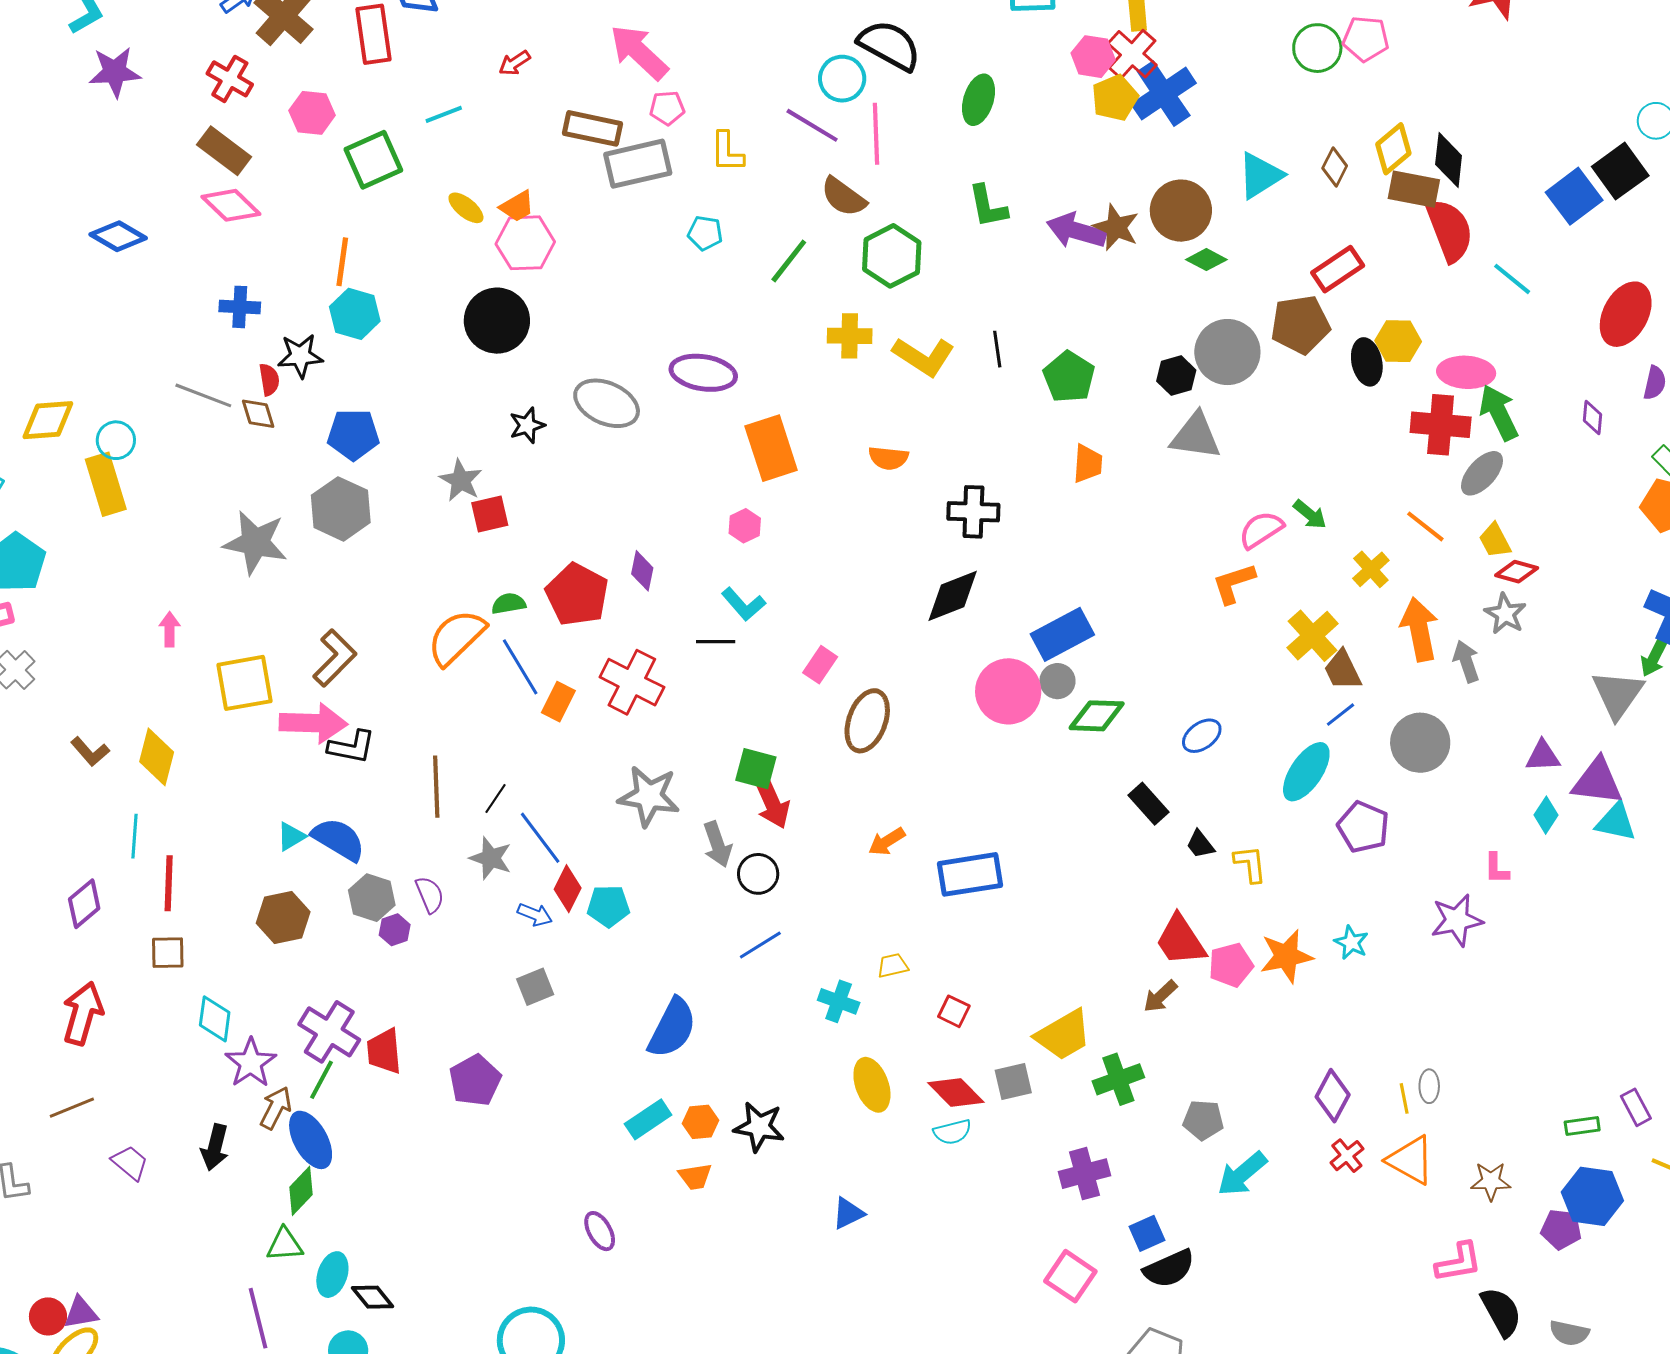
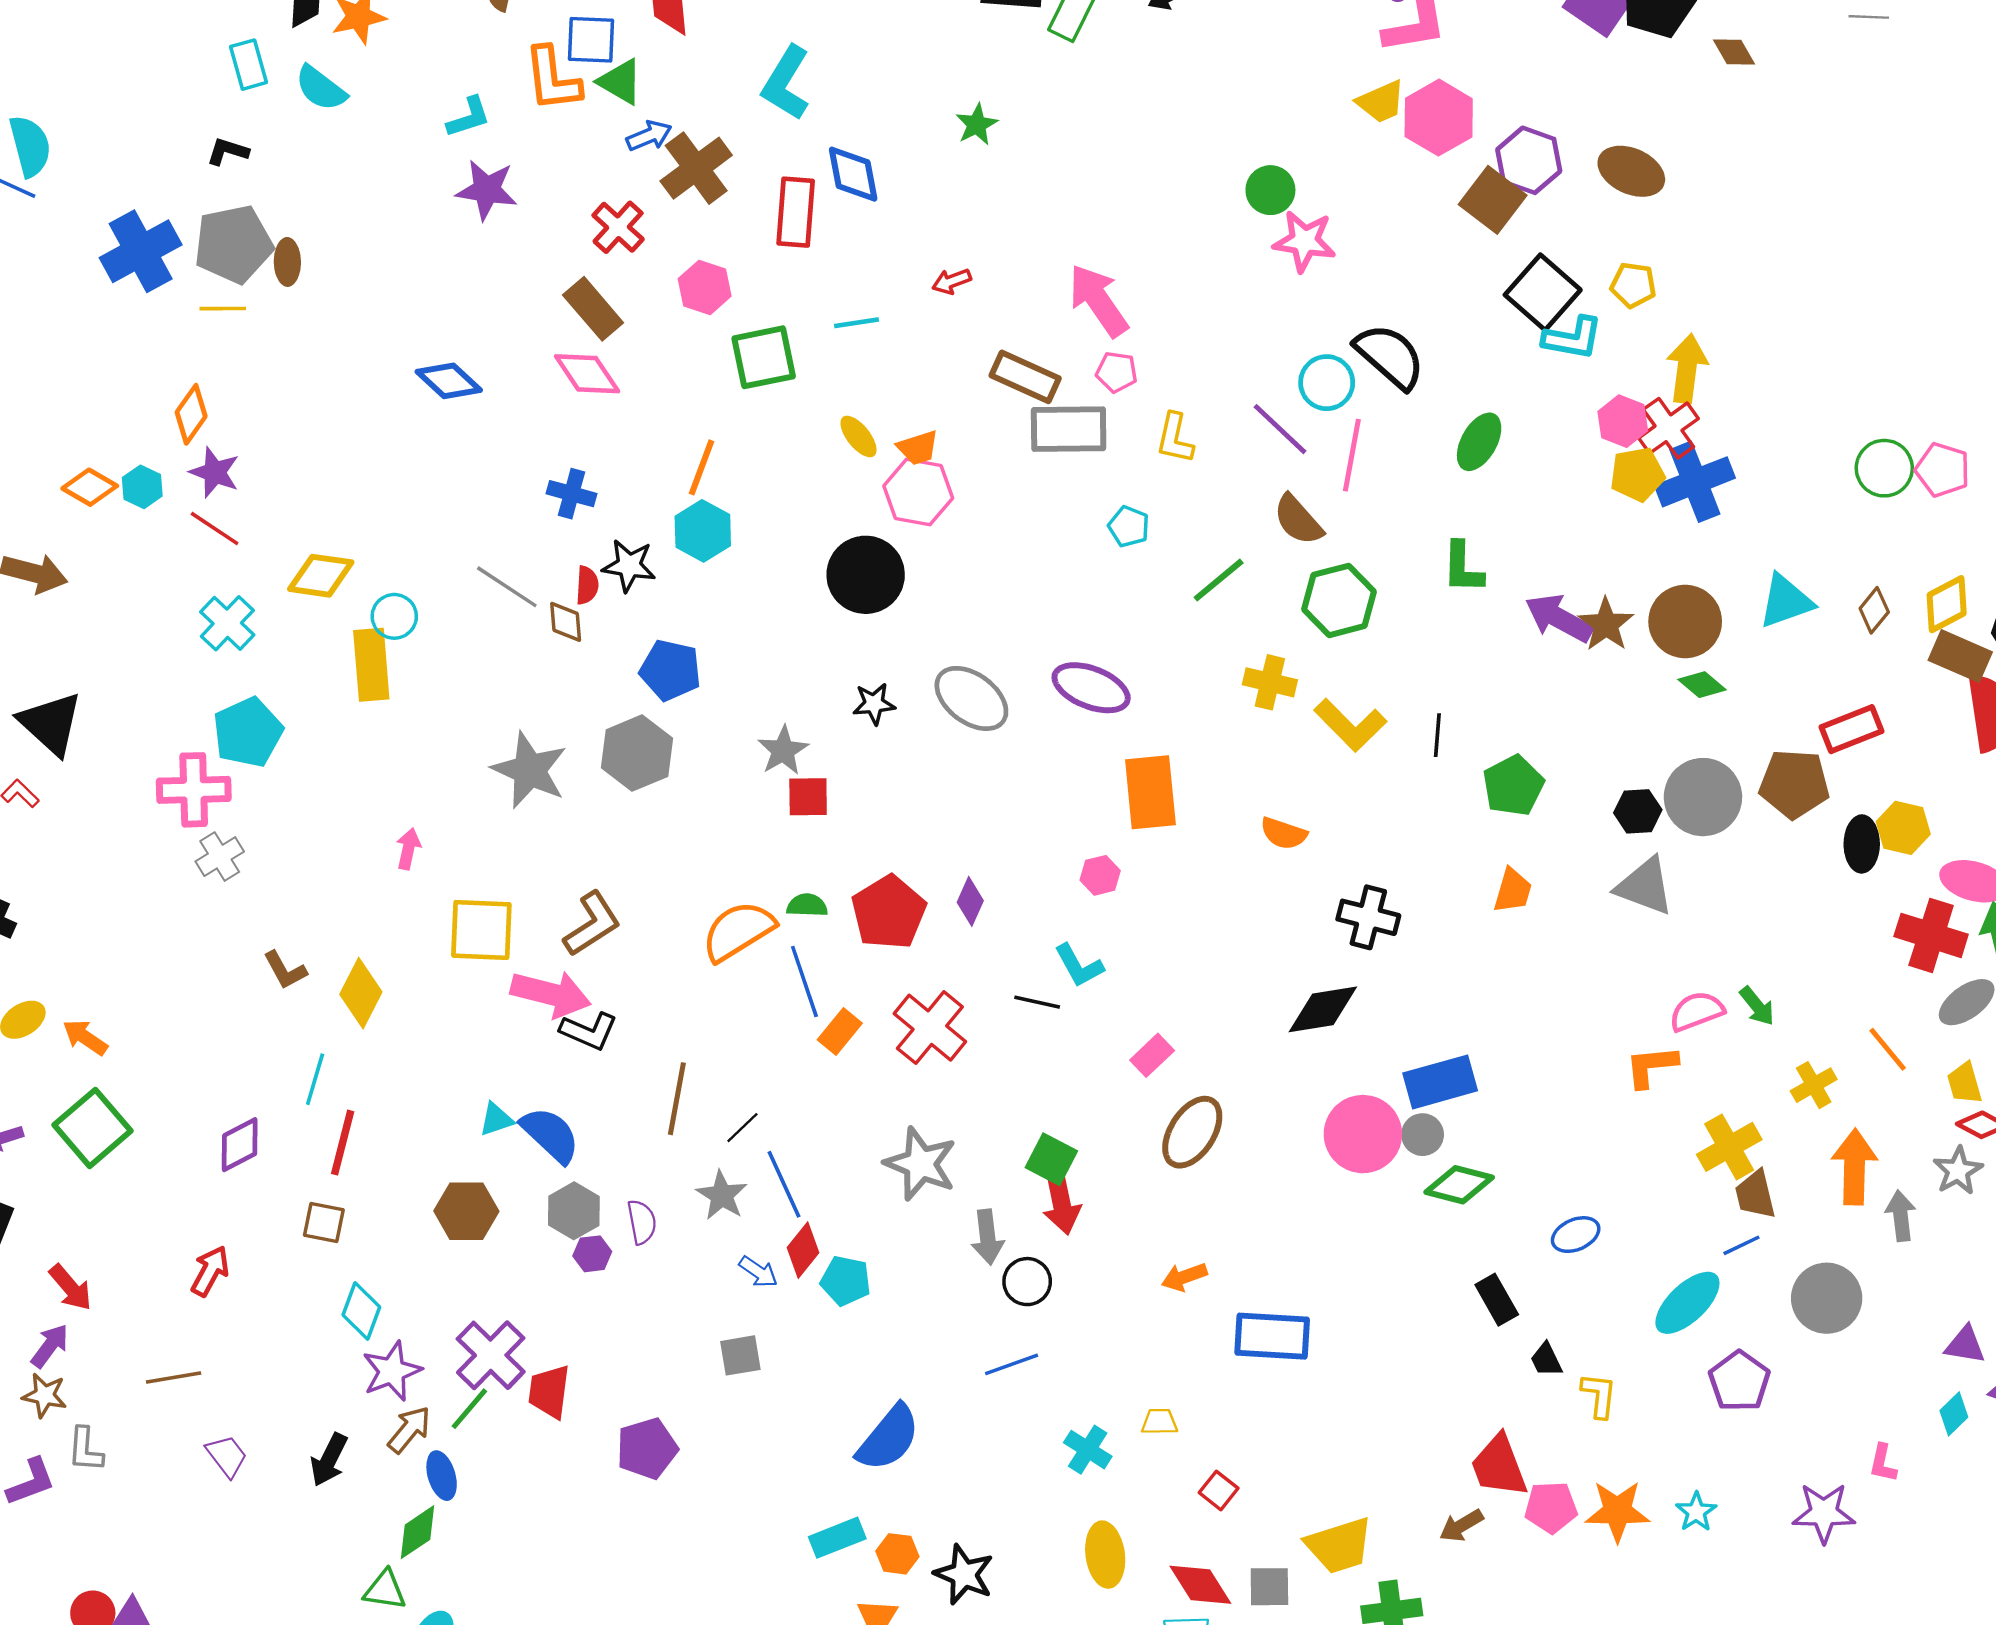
red arrow: (83, 1013) -> (210, 1271), size x0.7
blue ellipse: (311, 1140) -> (442, 1476), size x0.7

